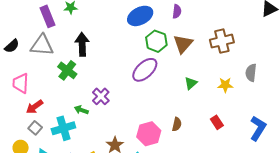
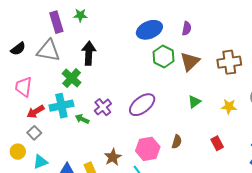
purple ellipse: (145, 70) -> (142, 105), moved
cyan cross: (63, 128) -> (61, 106), moved

